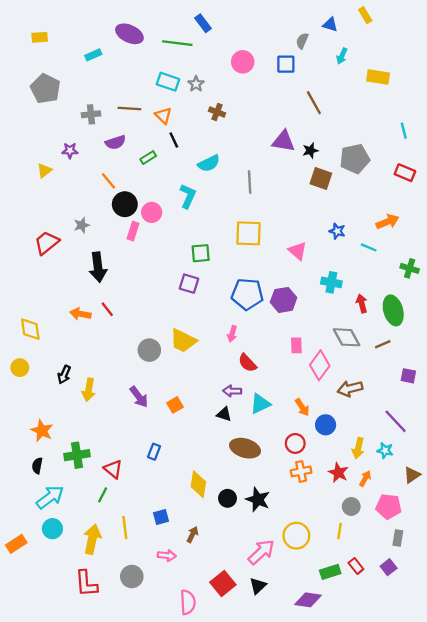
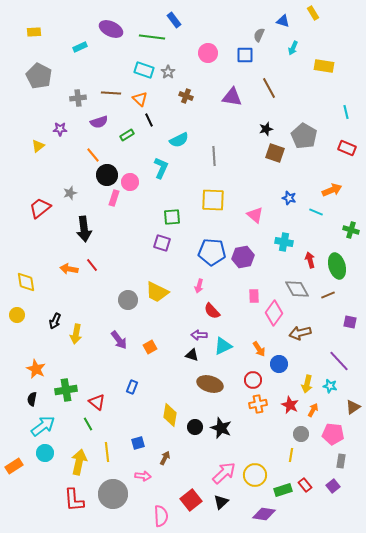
purple triangle: (284, 141) -> (232, 97), moved
gray pentagon: (355, 159) -> (304, 136), turned -30
green line: (103, 495) -> (88, 424), turned -56
yellow circle: (296, 536) -> (255, 475), moved
gray circle: (132, 577) -> (113, 494), size x1.5

